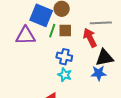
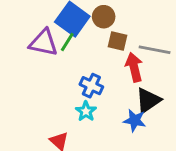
green line: (52, 31) -> (67, 42), moved
brown square: (65, 31) -> (118, 41), moved
black triangle: (104, 58) -> (148, 100), turned -36

